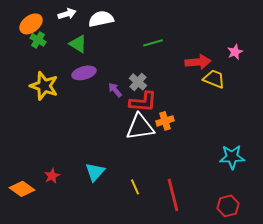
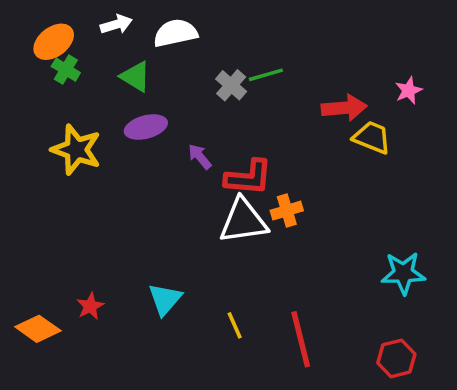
gray cross: (138, 82) -> (231, 85), moved

